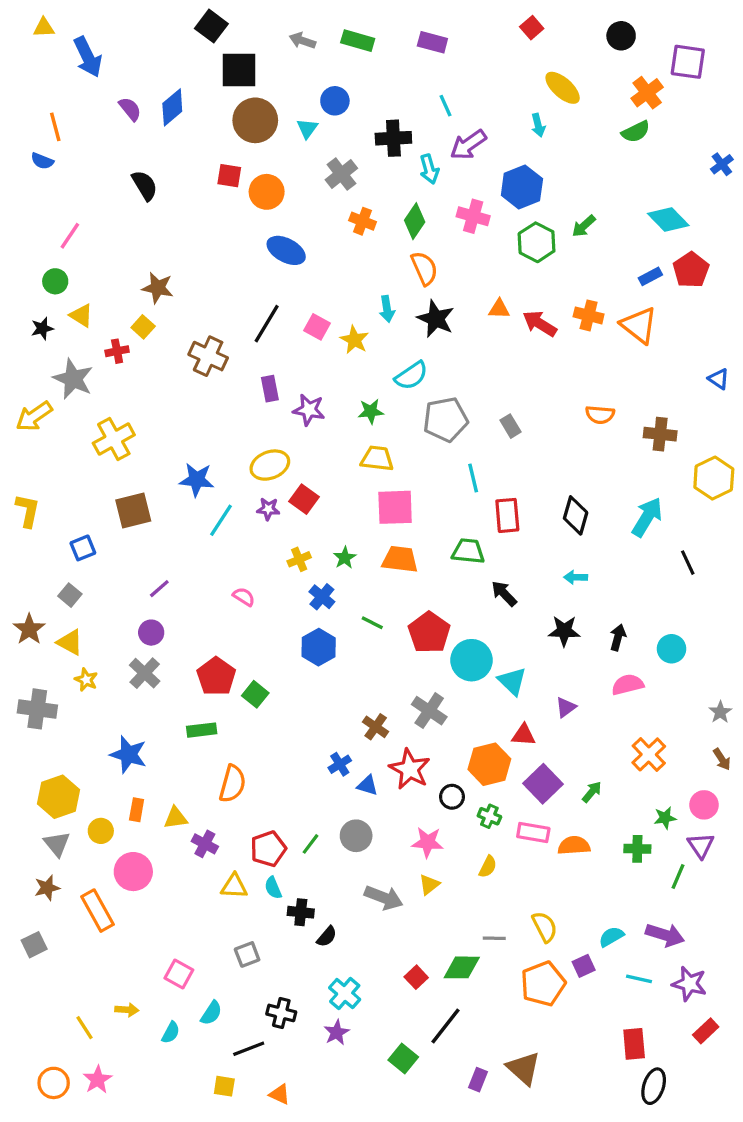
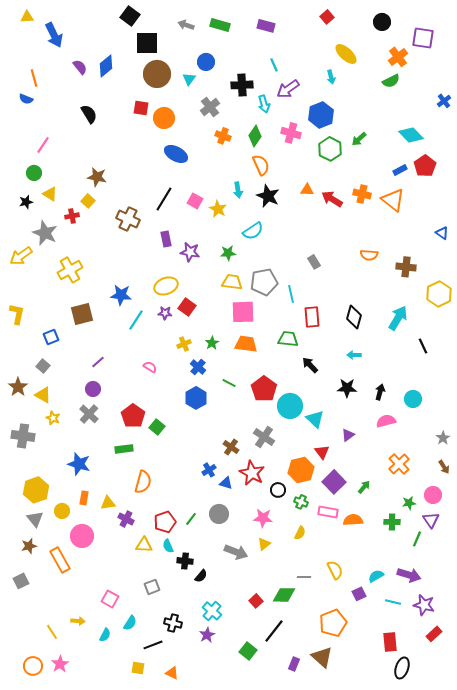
gray pentagon: (445, 420) -> (264, 282), moved
red triangle: (524, 735) -> (322, 452), turned 49
orange pentagon: (543, 984) -> (333, 623), moved

